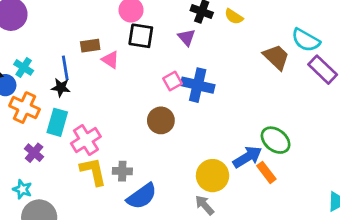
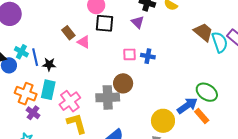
cyan semicircle: (306, 40) -> (220, 42), moved, turned -135
brown rectangle: (90, 46) -> (68, 33), turned 64
blue line: (65, 68) -> (35, 57), moved
pink square: (172, 81) -> (130, 54), turned 32
blue cross: (198, 85) -> (148, 56), size x0.6
orange cross: (25, 108) -> (26, 94), moved
gray cross: (122, 171) -> (108, 97), moved, size x1.6

